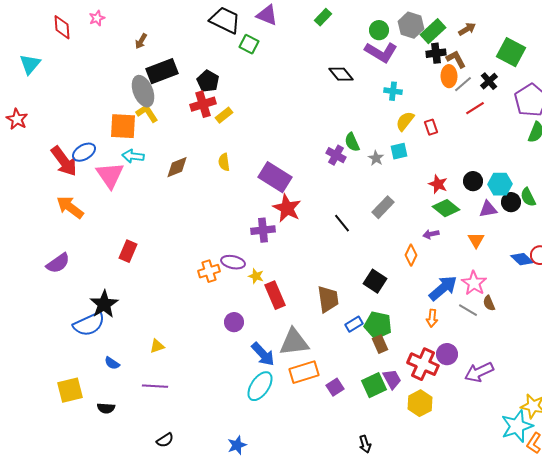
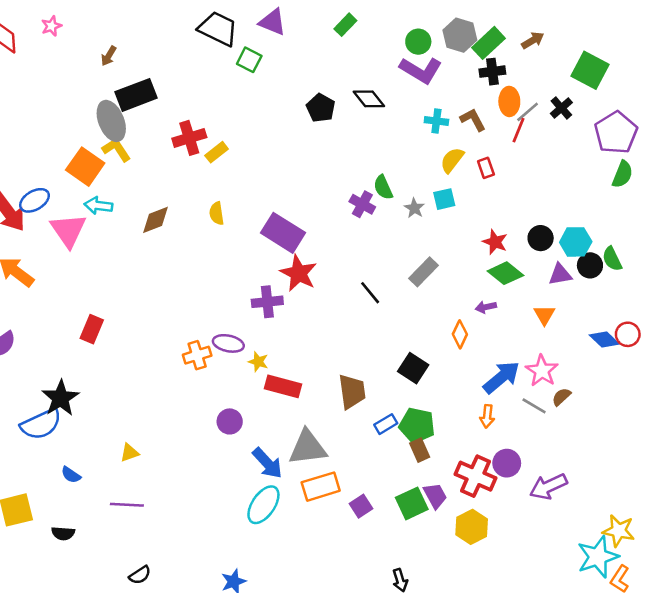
brown L-shape: (456, 59) -> (473, 120), moved
black pentagon: (208, 81) -> (321, 108), moved
red line: (475, 108) -> (518, 130), moved, turned -36
orange square: (123, 126) -> (85, 167), turned 32
red rectangle: (275, 295) -> (283, 386), turned -52
brown semicircle: (489, 303) -> (561, 397), turned 70

